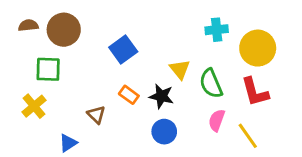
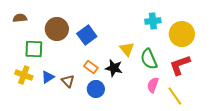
brown circle: (64, 30) -> (57, 29), moved
red L-shape: (255, 92) -> (180, 65), turned 85
yellow cross: (34, 106) -> (24, 75), turned -30
blue circle: (164, 132) -> (96, 89), moved
blue triangle: (68, 143) -> (48, 77), moved

